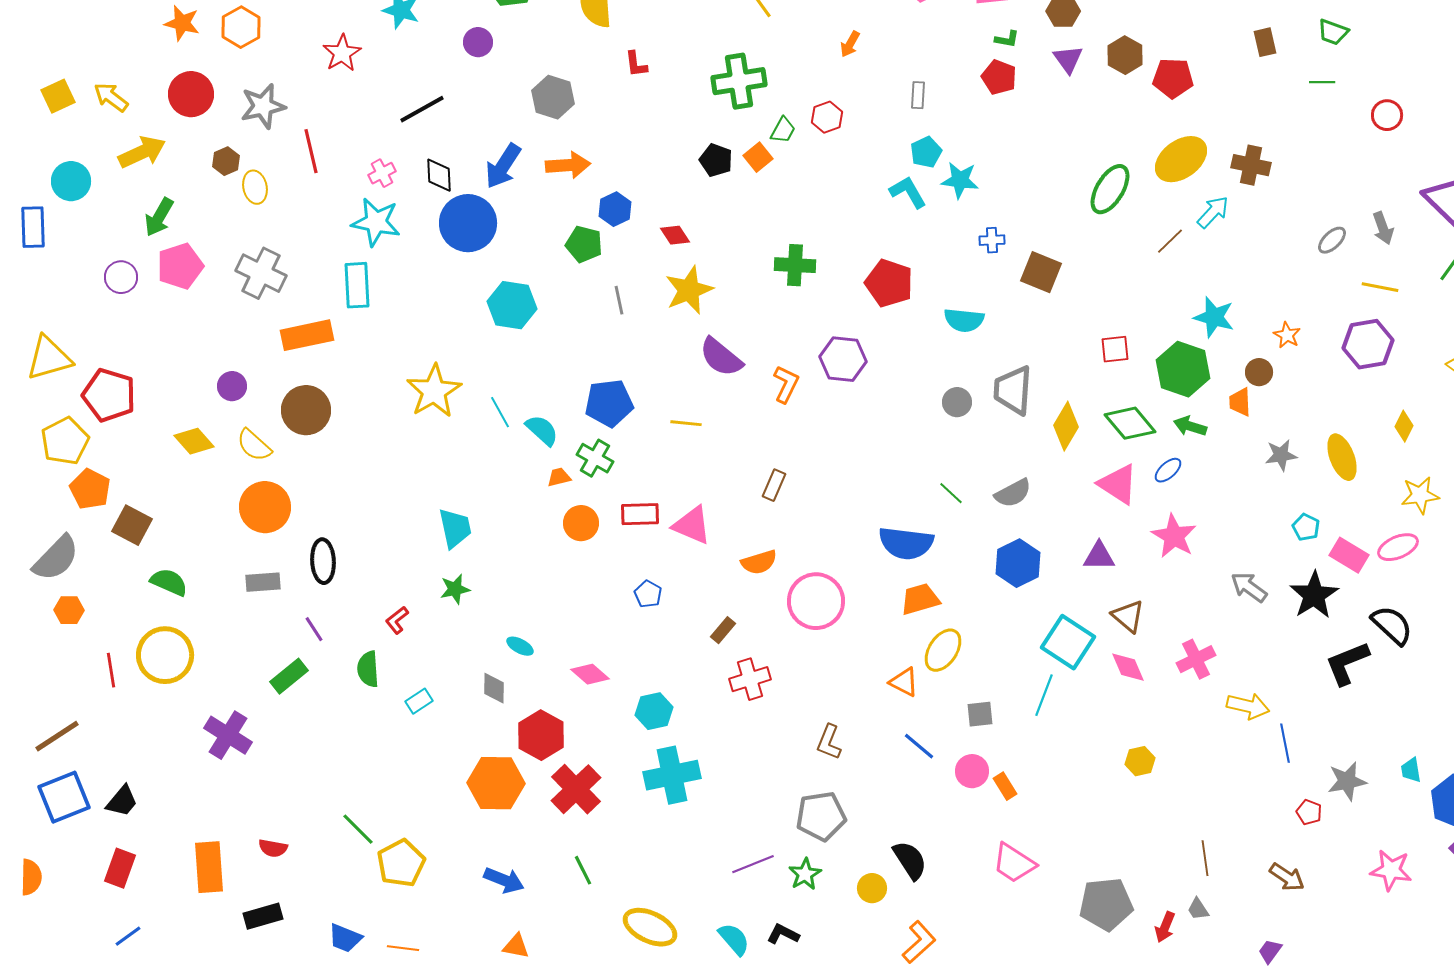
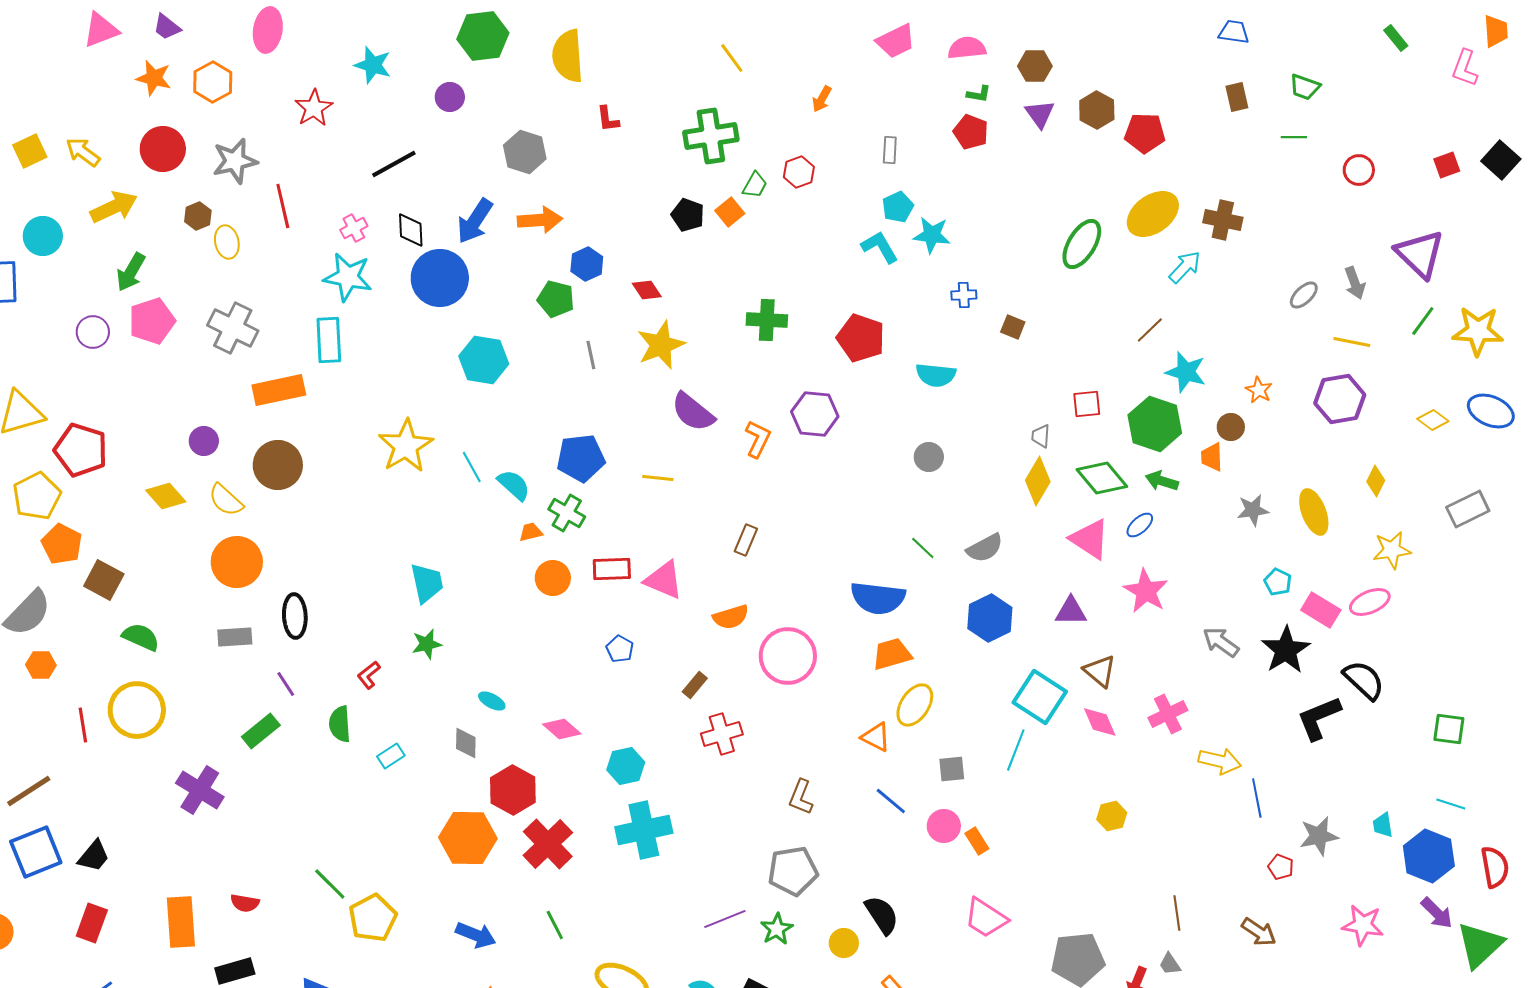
brown line: (1170, 241) -> (1150, 330), moved
brown square: (1041, 272) -> (1013, 327), size x0.6
gray trapezoid: (1013, 390) -> (1041, 436), moved, size x0.5

